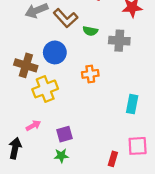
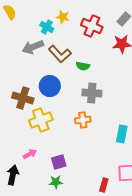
gray cross: (119, 41) -> (92, 93), moved
orange cross: (90, 74) -> (83, 120), moved

